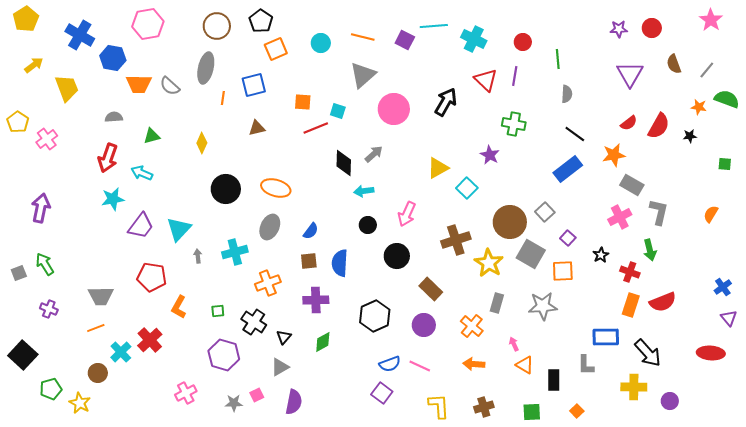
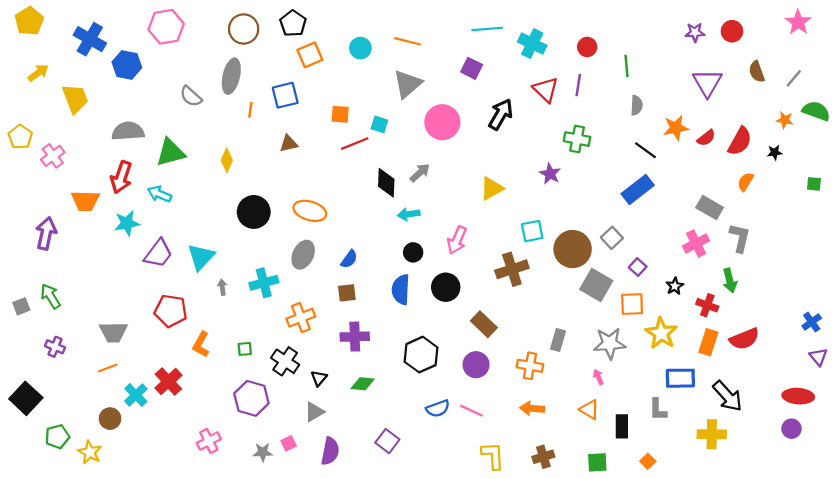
purple square: (405, 40) -> (472, 68), moved
orange trapezoid: (139, 84) -> (85, 201), moved
gray semicircle: (114, 117) -> (128, 131), size x1.6
green triangle: (152, 136) -> (171, 152), size x1.6
orange star: (614, 155) -> (676, 128), moved
cyan square: (467, 188) -> (532, 231), moved, turned 35
orange semicircle: (711, 214) -> (745, 182), moved
blue semicircle: (340, 263) -> (401, 289), moved
yellow star: (489, 263) -> (661, 333), moved
orange cross: (472, 326) -> (530, 366), turned -30
green diamond: (323, 342) -> (363, 384), turned 35
pink arrow: (514, 344) -> (598, 377), moved
purple square: (382, 393) -> (387, 441), moved
purple circle: (670, 401) -> (792, 429), moved

